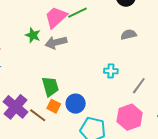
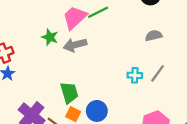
gray line: (139, 86) -> (158, 73), moved

